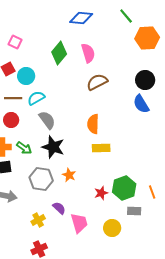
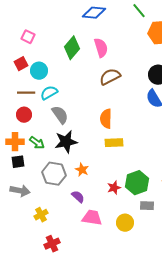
black star: (53, 147) -> (66, 142), turned -30
purple semicircle: (59, 208) -> (78, 197), moved
yellow cross: (38, 220) -> (41, 215), moved
pink trapezoid: (79, 223) -> (92, 218), turned -65

